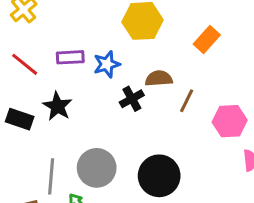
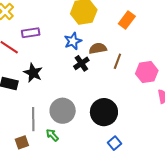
purple rectangle: (70, 57) -> (31, 33), moved
blue star: (107, 64) -> (73, 41), moved

